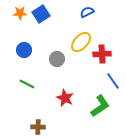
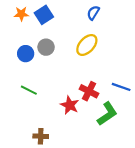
blue semicircle: (87, 12) -> (93, 13), turned -32
red cross: (102, 54) -> (89, 91), moved, turned 30
gray circle: (57, 59) -> (46, 47), moved
blue line: (113, 81) -> (121, 87), turned -36

